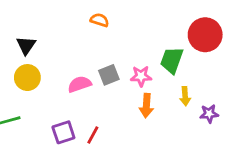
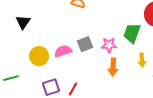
yellow circle: (27, 78) -> (39, 56), moved

